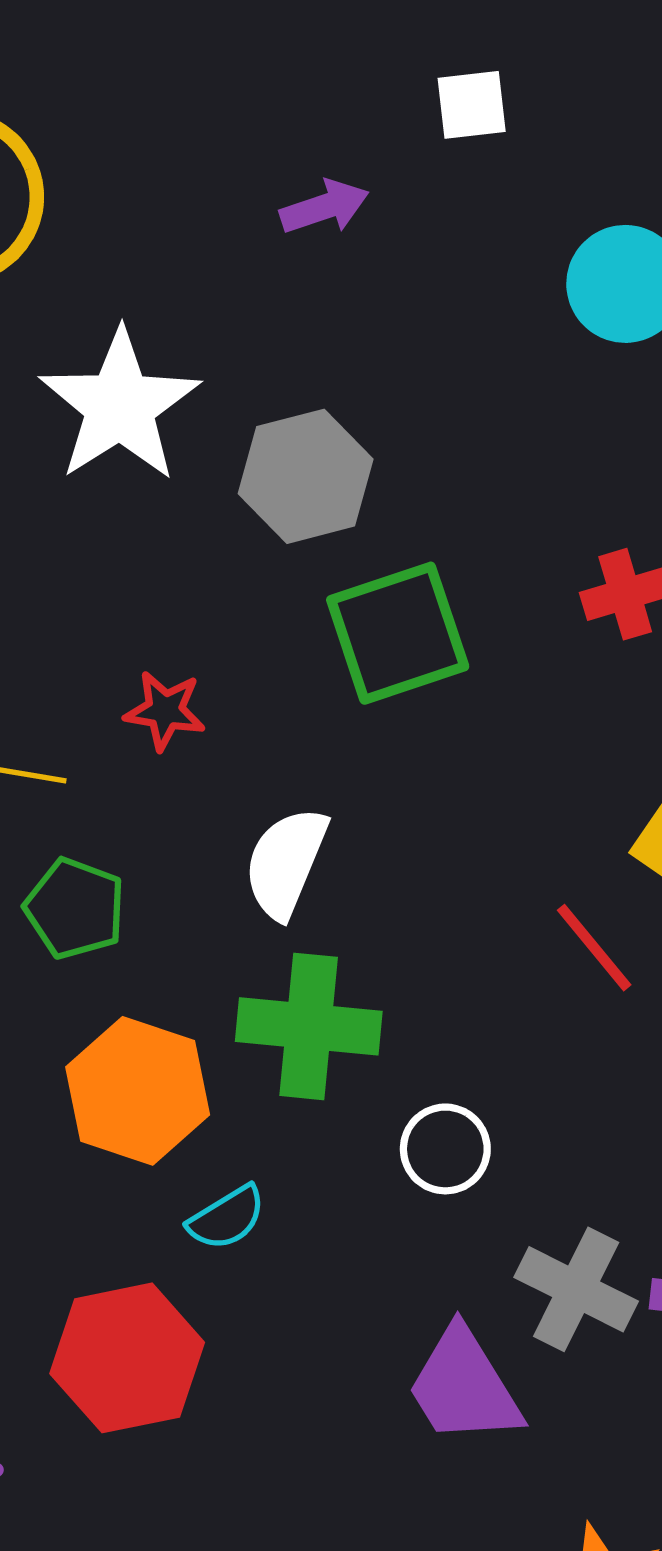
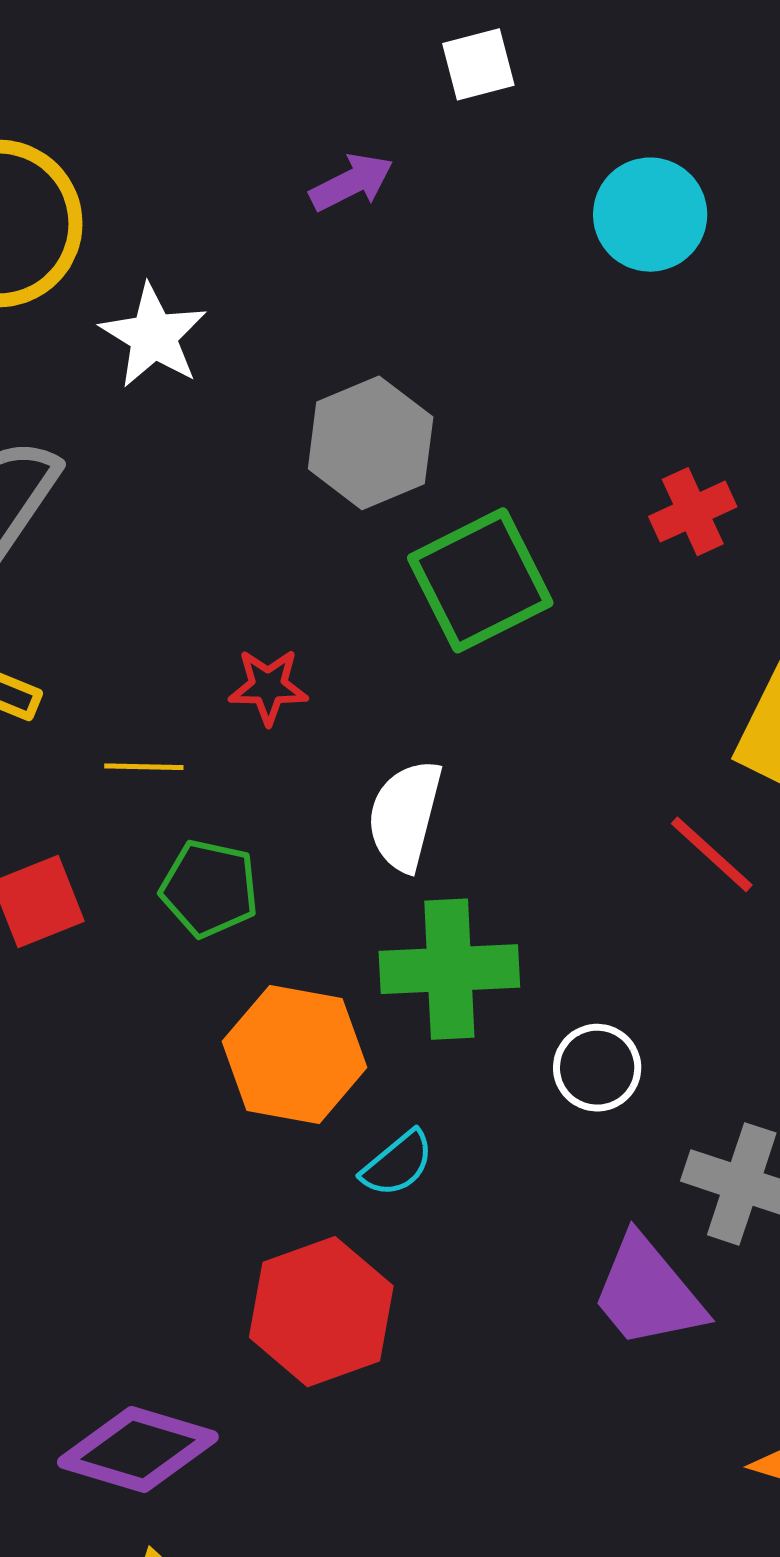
white star: (120, 406) -> (153, 336), moved, size x0.7

